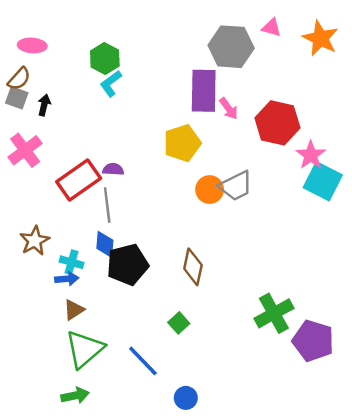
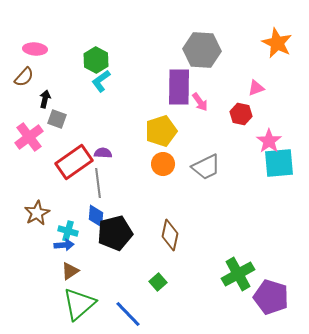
pink triangle: (272, 28) -> (256, 88), moved, turned -36
gray square: (17, 98) -> (57, 119), moved
red hexagon: (277, 123) -> (241, 114), size x0.6
cyan square: (323, 181) -> (279, 163), turned -32
orange circle: (210, 190) -> (163, 164), moved

